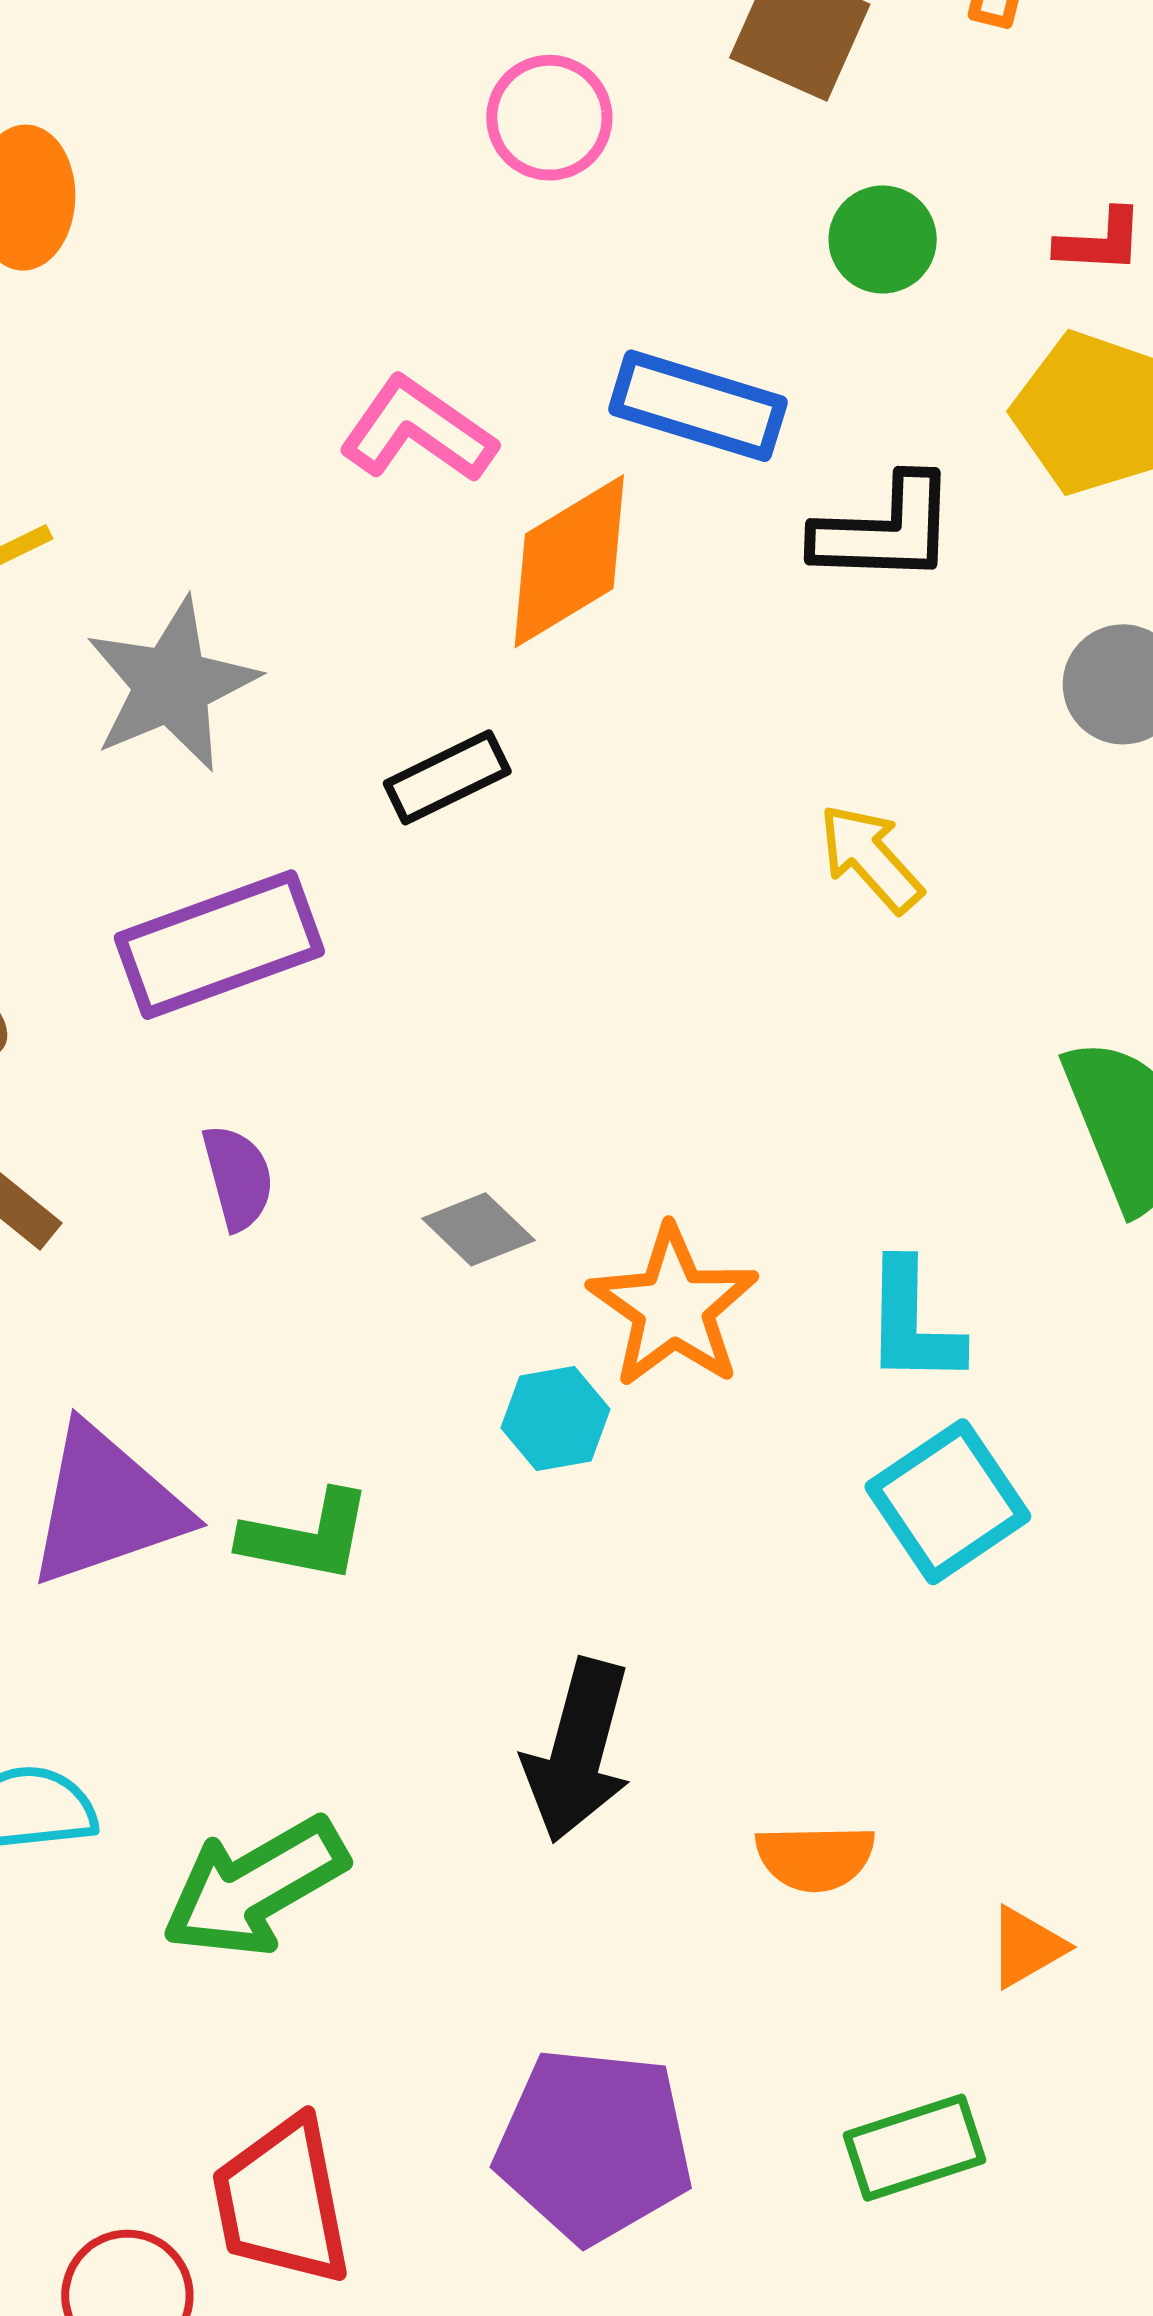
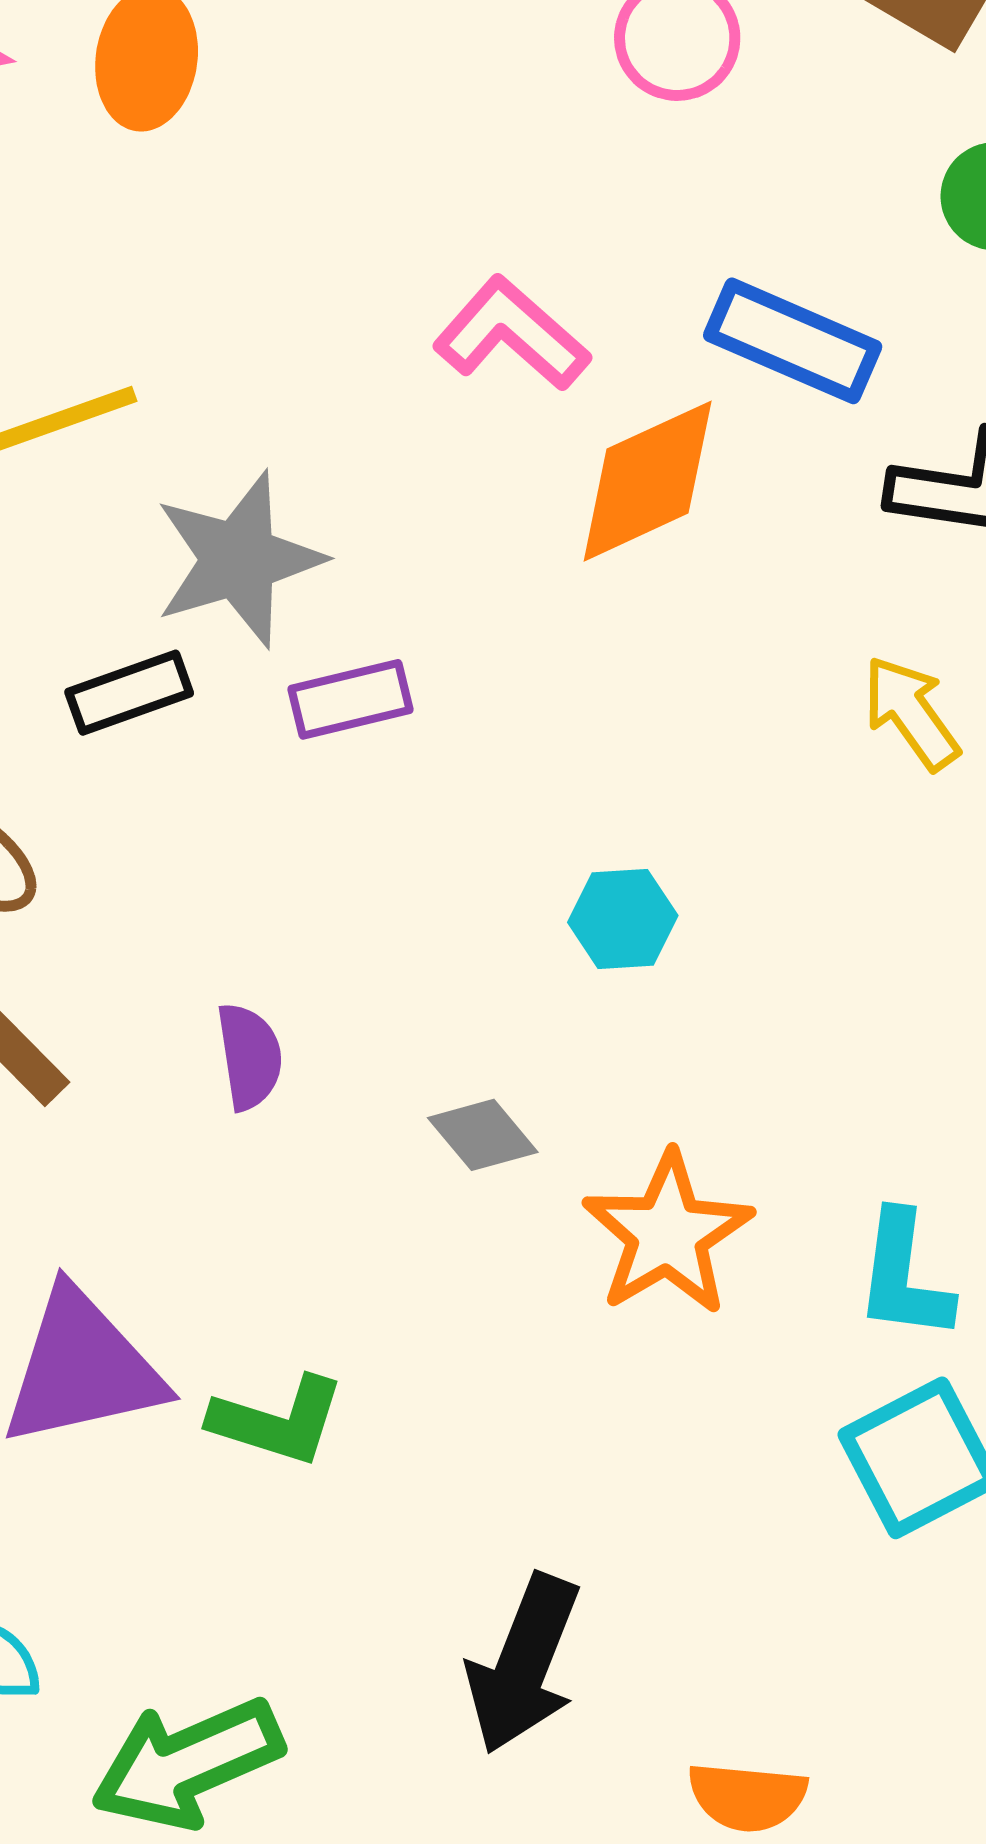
black rectangle: (447, 777) -> (129, 693), moved
yellow arrow: (871, 858) -> (911, 713), moved
purple rectangle: (219, 945) -> (351, 699), moved, size x0.6
cyan hexagon: (555, 1418) -> (623, 919), moved

